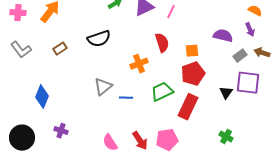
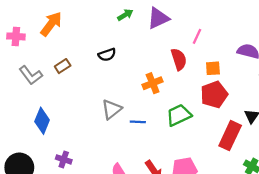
pink line: (171, 12) -> (197, 36), moved
pink cross: (18, 13) -> (16, 36), moved
black semicircle: (99, 39) -> (107, 55), size x0.7
gray L-shape: (21, 50) -> (31, 75), moved
red rectangle: (188, 107) -> (230, 136), moved

